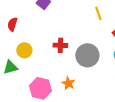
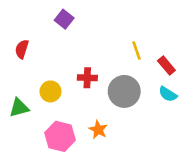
yellow line: (98, 13) -> (136, 50), moved
yellow circle: (24, 50) -> (50, 91), moved

